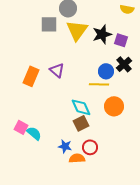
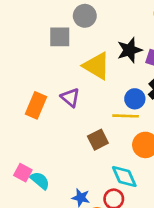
yellow triangle: (77, 30) -> (97, 66), moved, turned -35
cyan diamond: (81, 107) -> (124, 177), moved
brown square: (81, 123) -> (98, 140), moved

